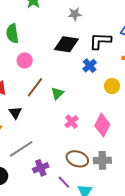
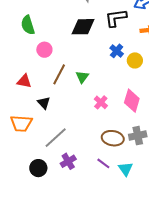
blue cross: (90, 66) -> (117, 51), moved
purple cross: (41, 168) -> (68, 161), moved

